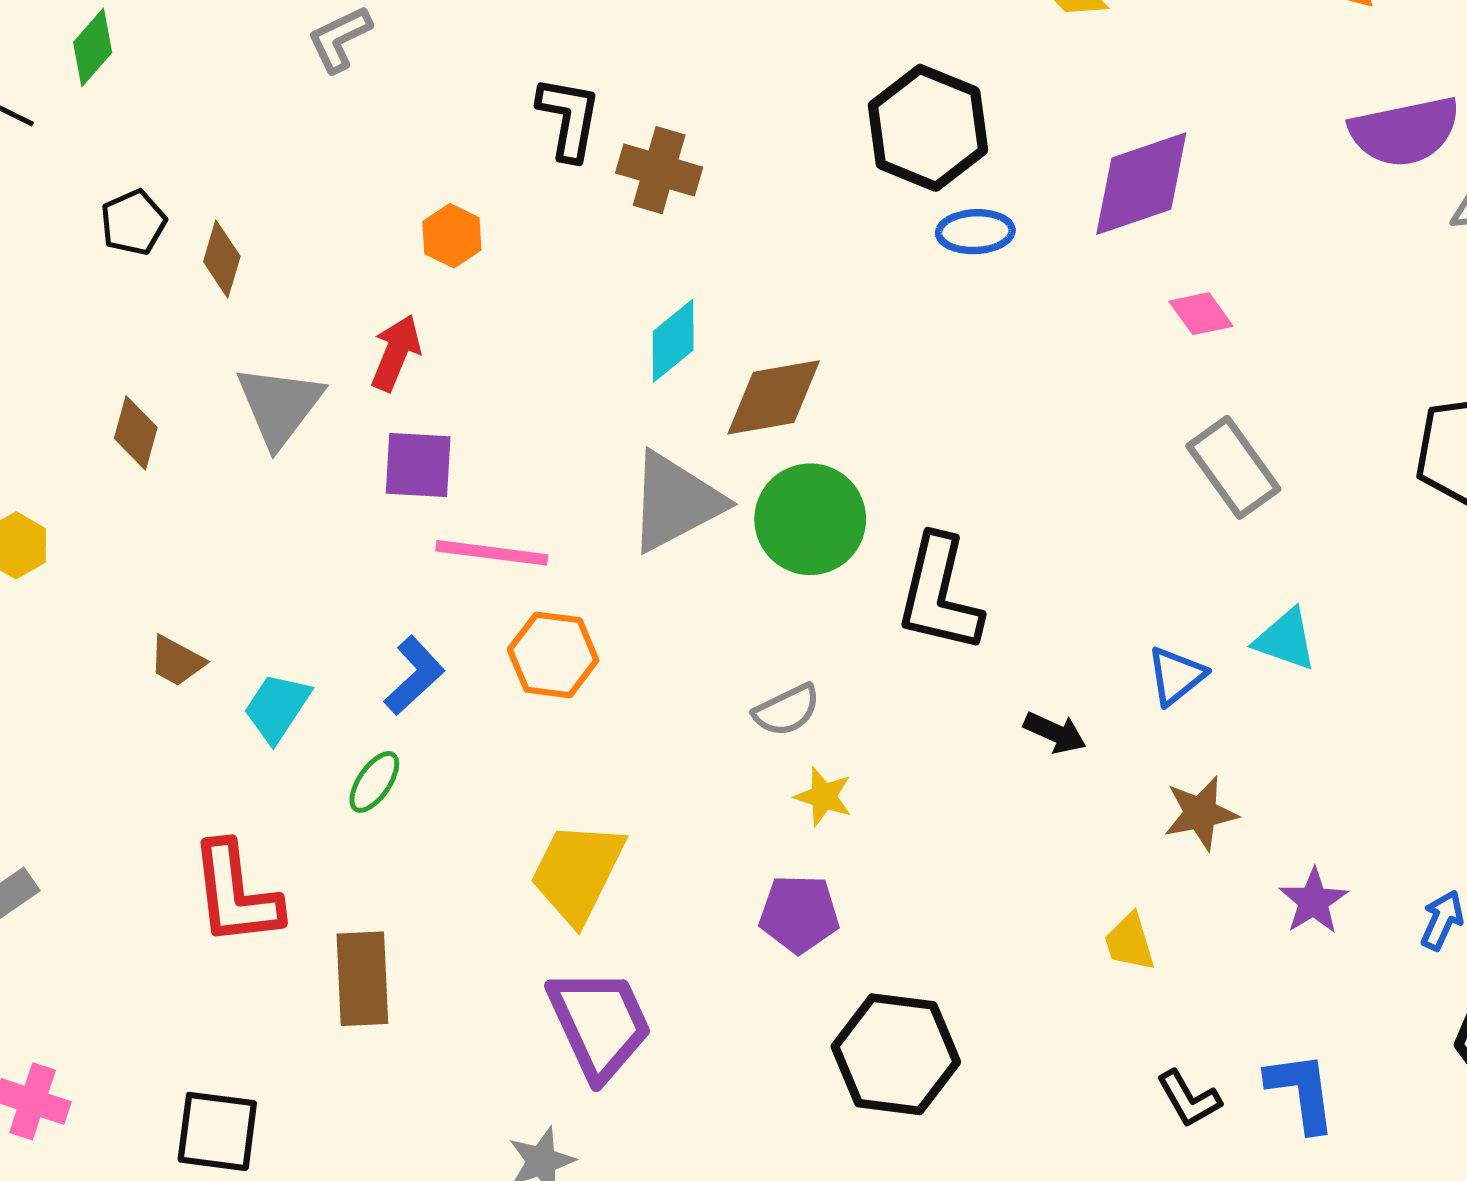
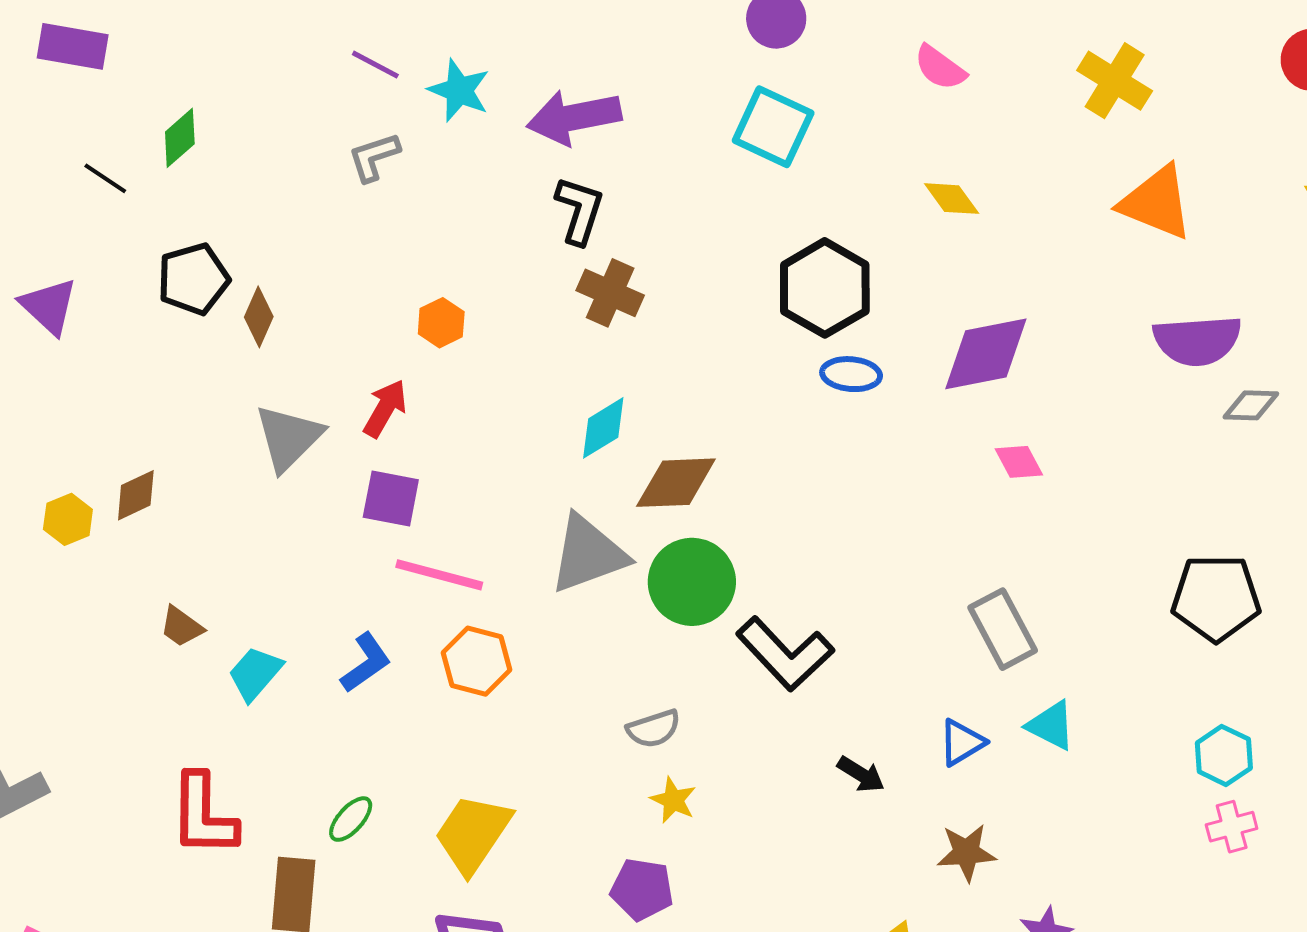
black L-shape: (569, 118) -> (579, 210), moved
black pentagon: (133, 222) -> (193, 279), size x1.4
brown diamond: (136, 433) -> (136, 495), moved, turned 42
gray rectangle: (1233, 467) -> (1003, 629), moved
black L-shape: (939, 594) -> (785, 654), turned -64
green ellipse: (374, 782) -> (351, 819), moved

